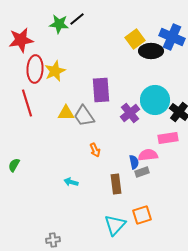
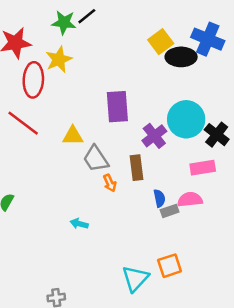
yellow star: (55, 71) -> (59, 59), moved
red line: (27, 103) -> (23, 123), turned -36
gray trapezoid: (84, 116) -> (96, 159), moved
pink semicircle: (148, 155) -> (190, 200), moved
brown rectangle: (116, 184) -> (136, 168), moved

